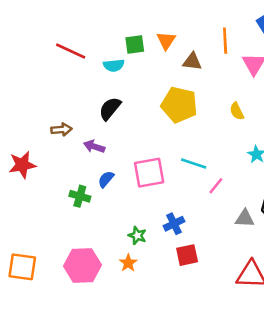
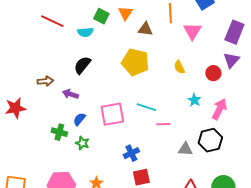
green square: (135, 44) -> (101, 16), turned 35
pink line: (216, 186) -> (163, 124), turned 48
green star: (137, 235) -> (82, 143), moved

